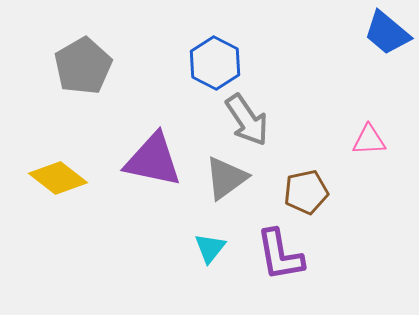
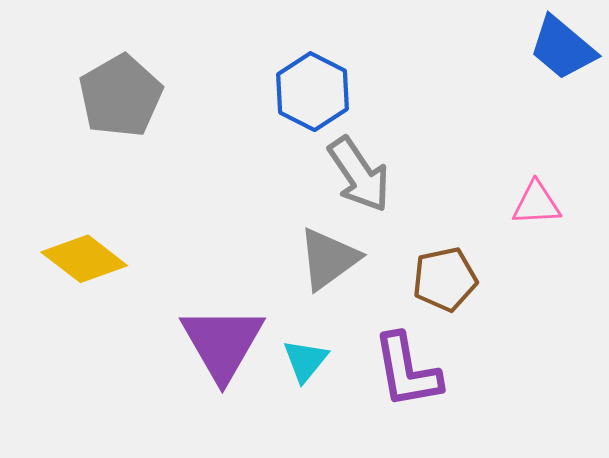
purple triangle: (153, 160) -> (222, 343), moved, turned 48

